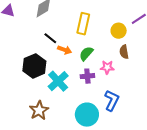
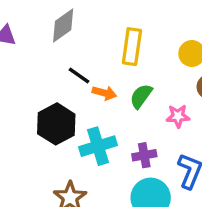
purple cross: (87, 76) -> (144, 155), moved
cyan cross: (58, 81) -> (98, 146), turned 30

